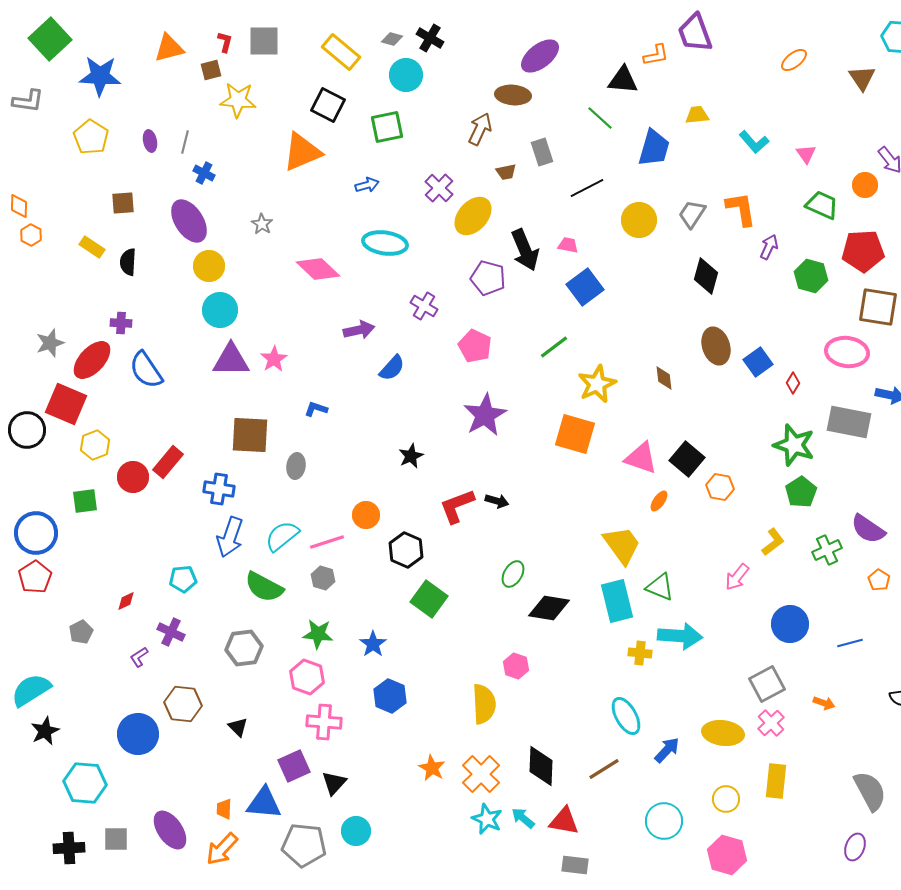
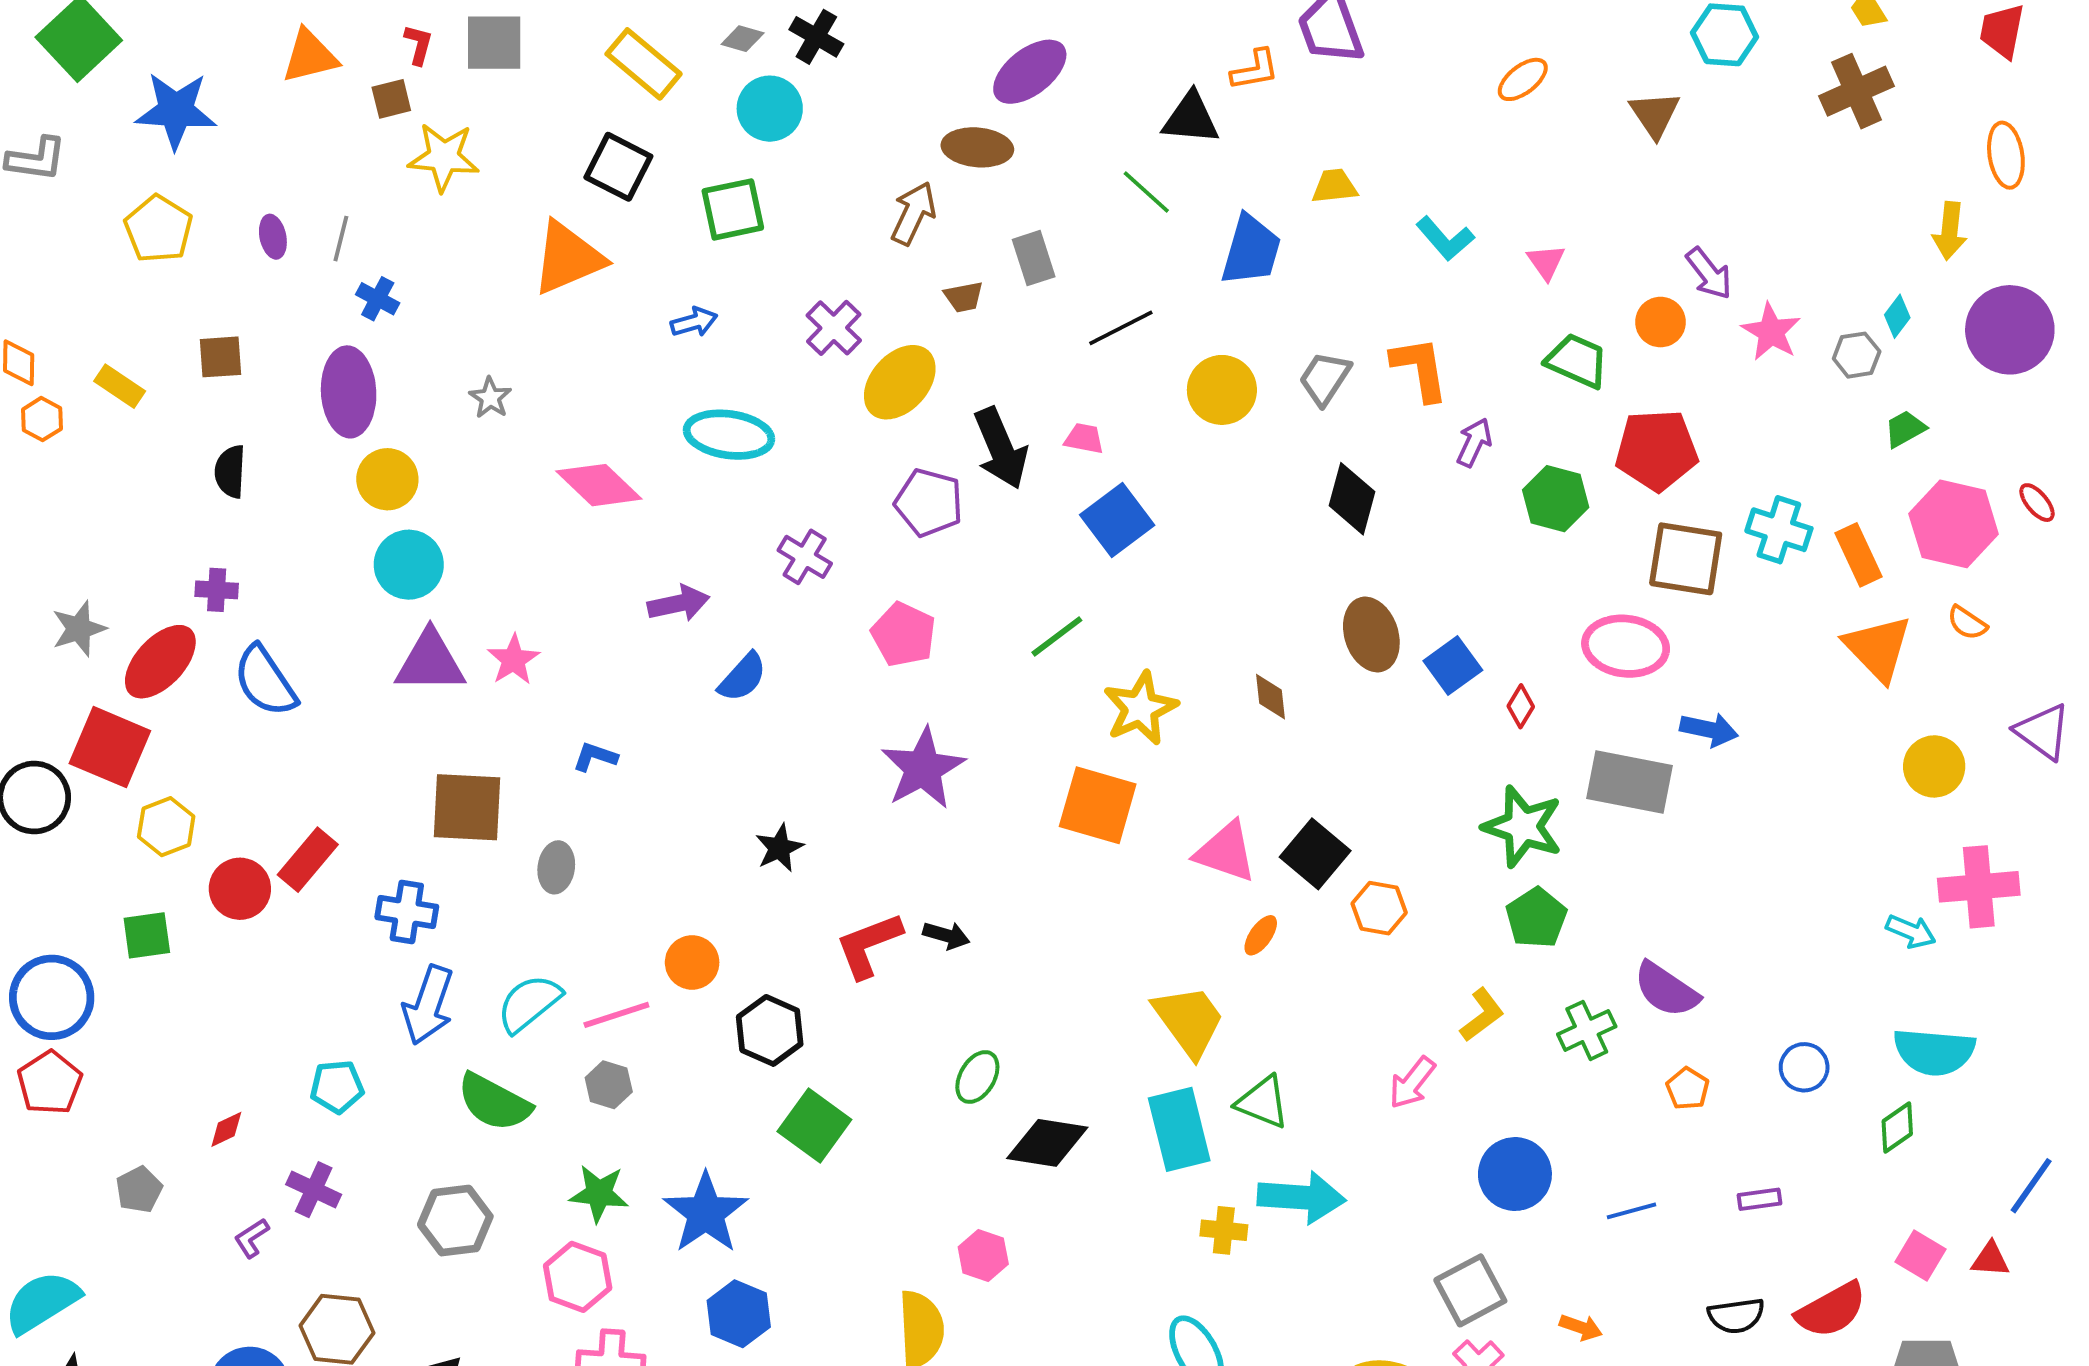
purple ellipse: (189, 221) -> (349, 392), turned 30
yellow rectangle: (92, 247) -> (120, 386), moved
blue star: (373, 644) -> (706, 1213), size x1.6

